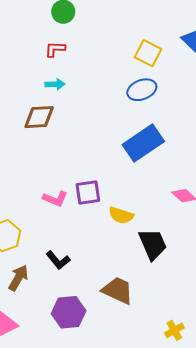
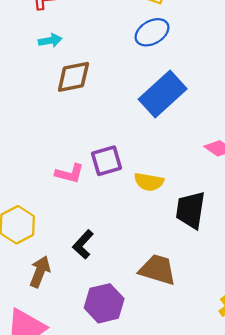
brown diamond: (39, 117) -> (73, 77), moved
black trapezoid: (153, 244) -> (190, 210), turned -140
black L-shape: (58, 260) -> (83, 244), turned 90

